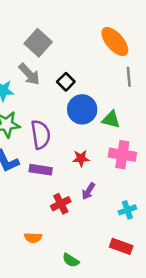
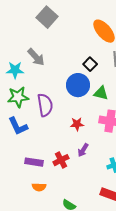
gray square: (38, 43) -> (47, 17), moved
black square: (66, 82) -> (90, 64), moved
purple rectangle: (41, 170) -> (34, 162), moved

